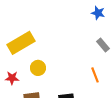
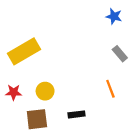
yellow circle: (38, 68) -> (45, 91), moved

